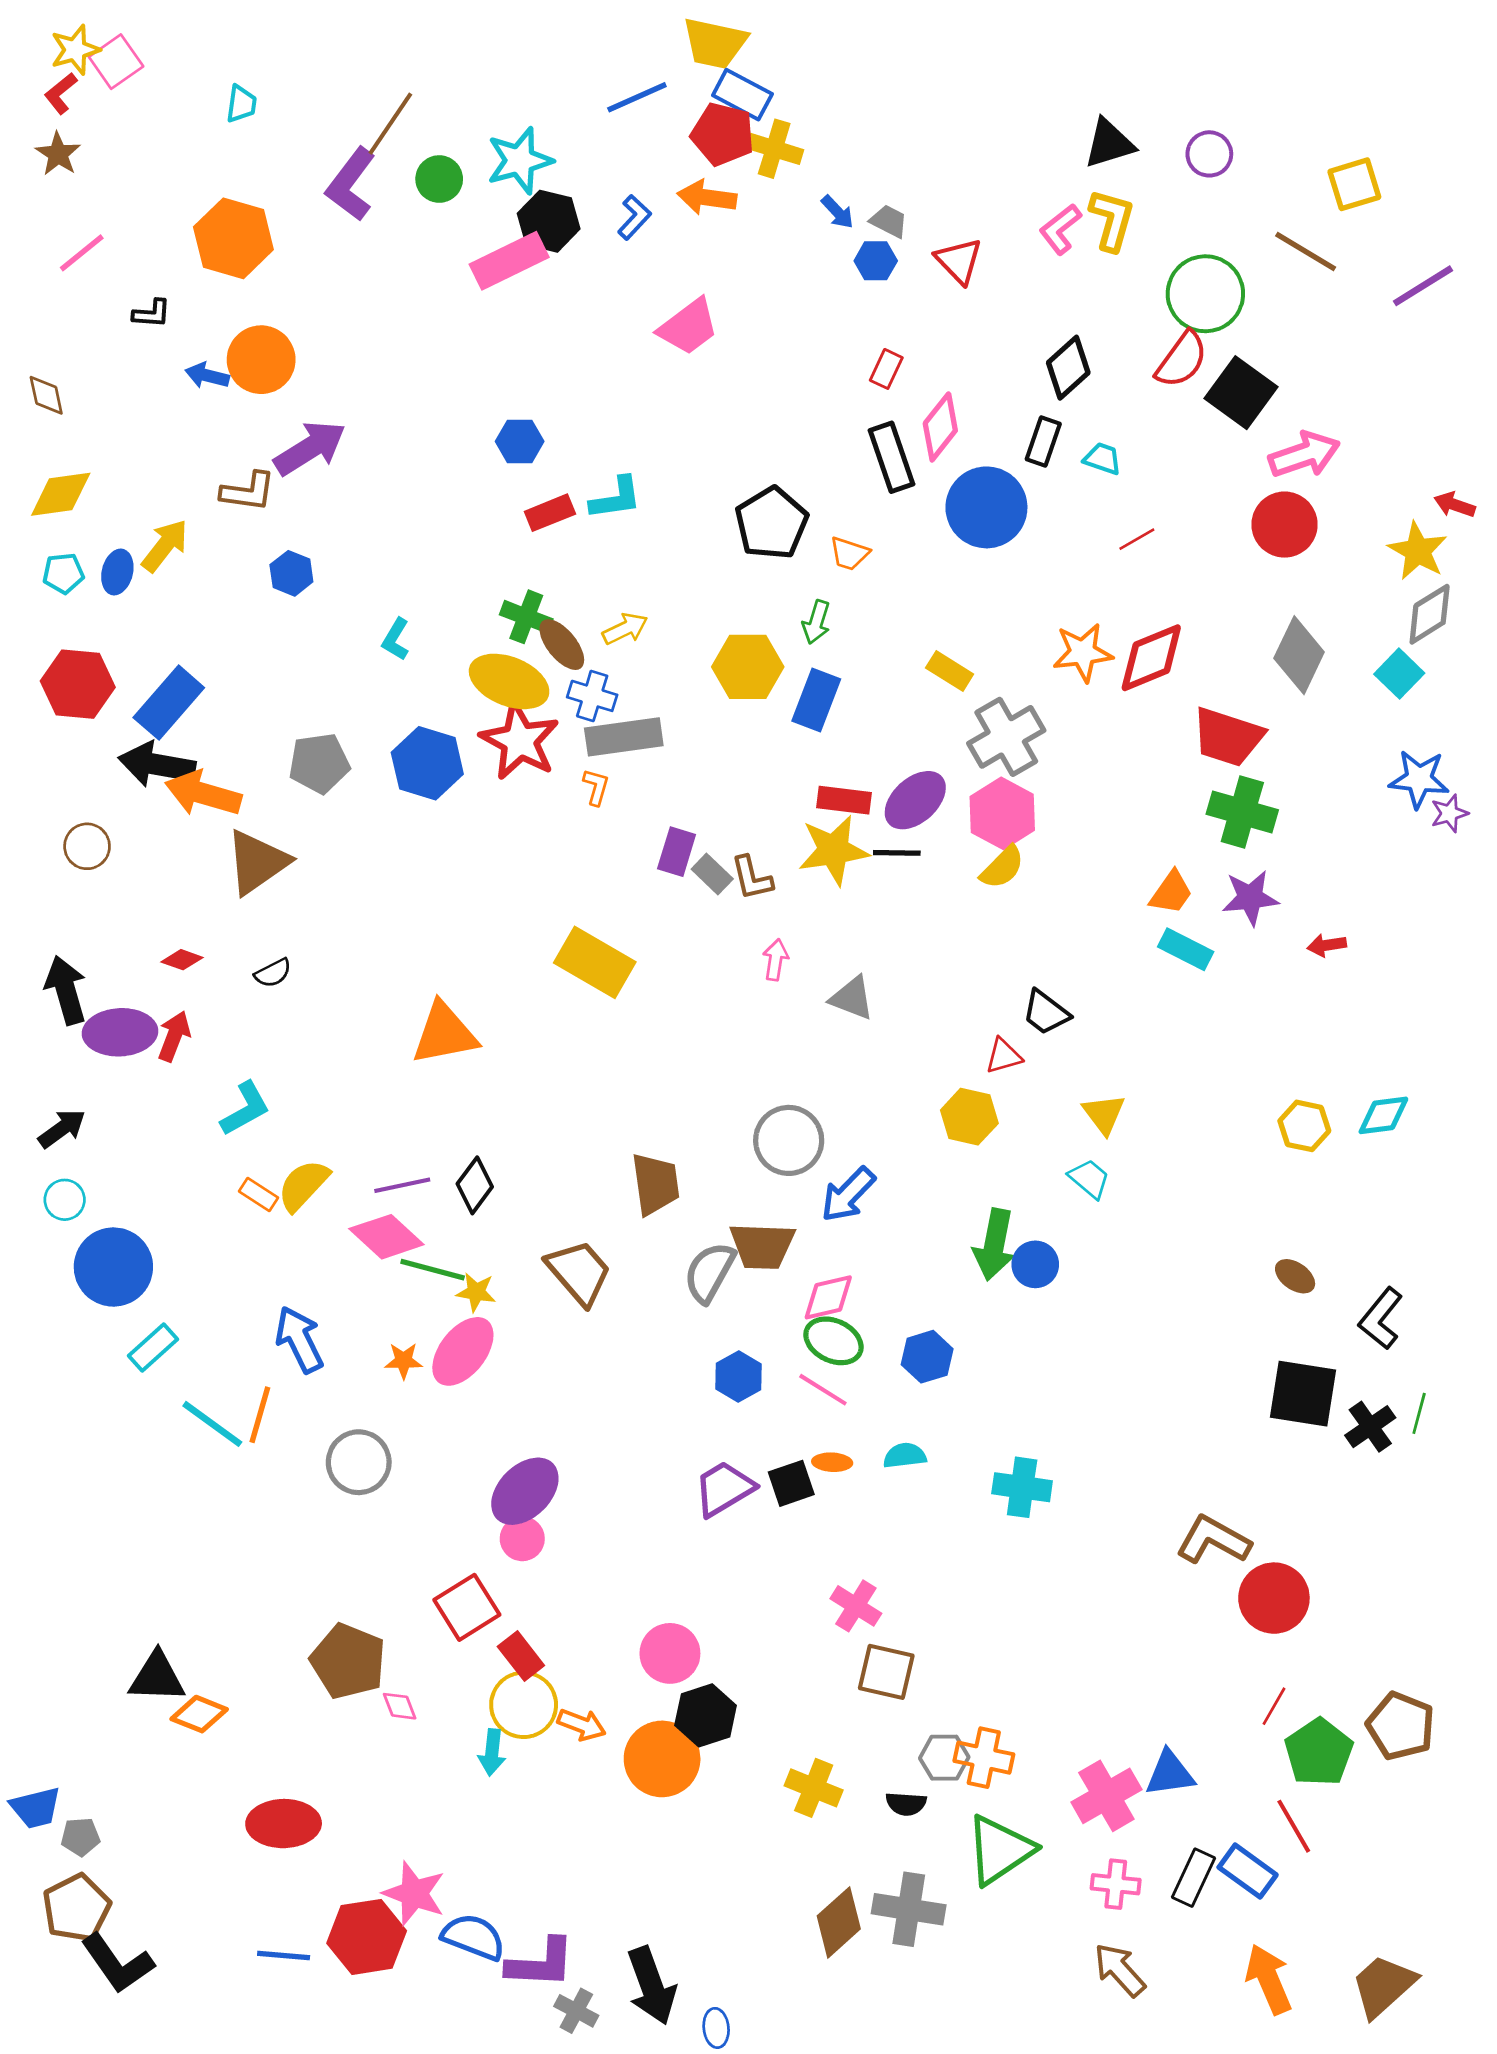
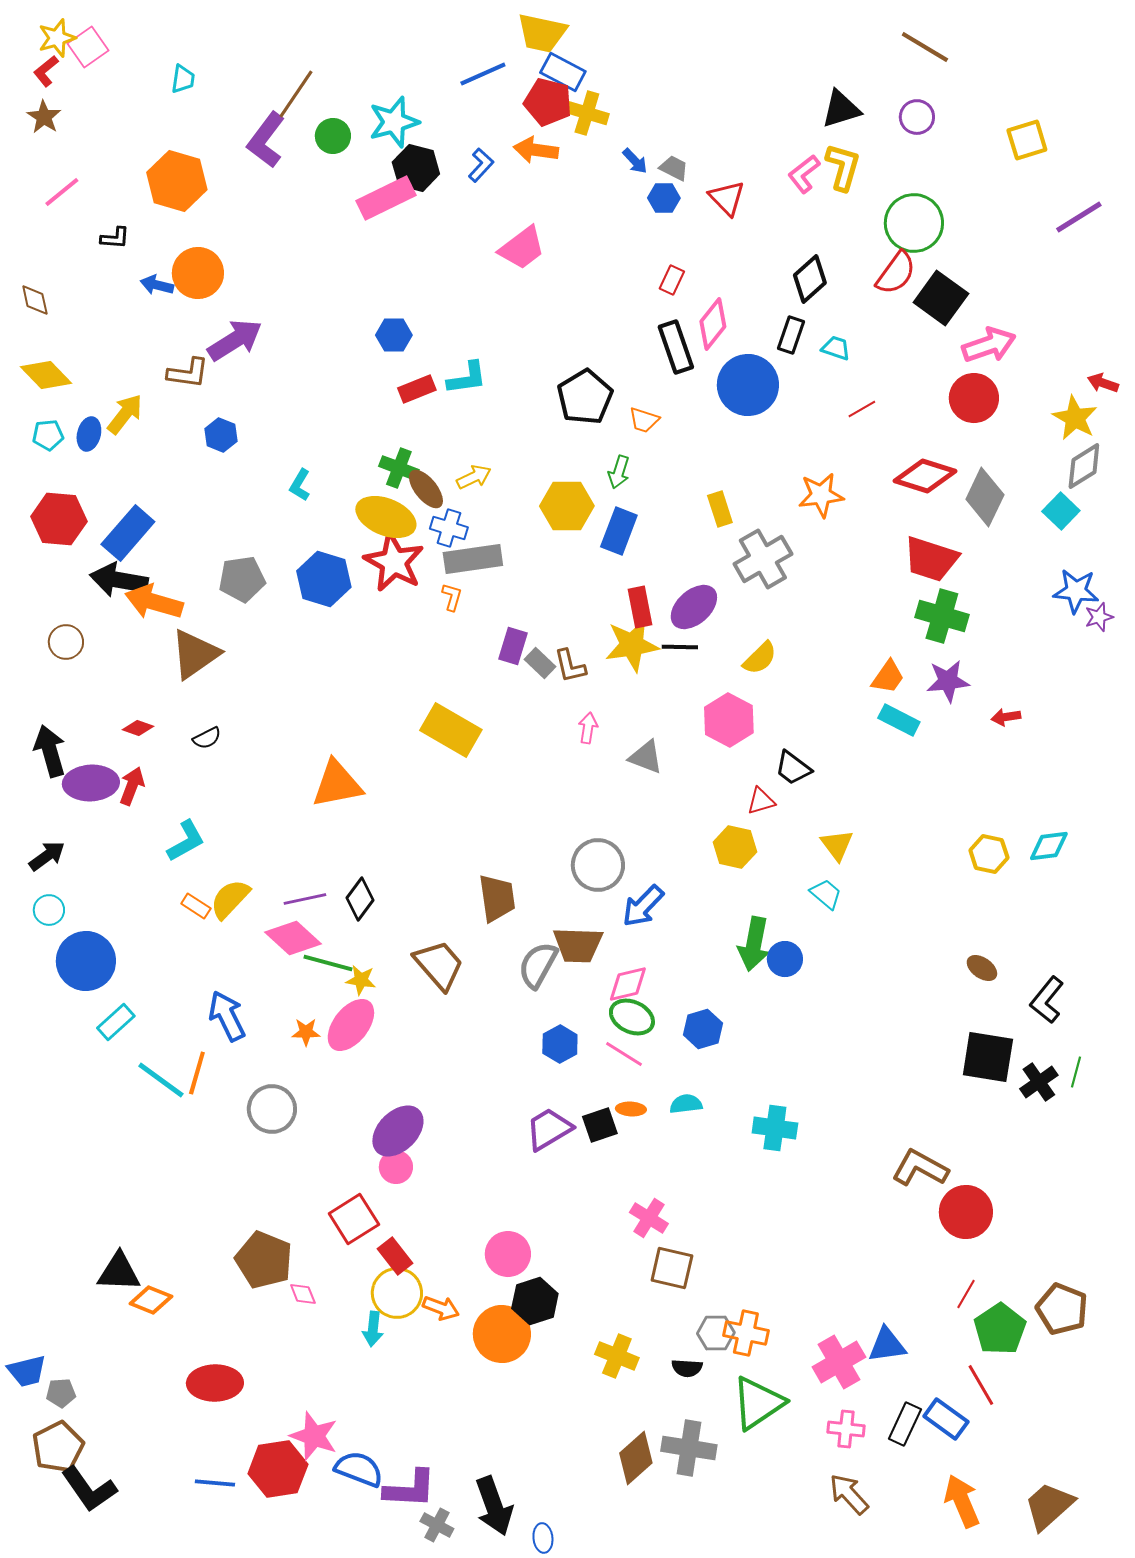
brown line: (1306, 252) -> (925, 47), moved
yellow diamond: (61, 494) -> (46, 375), turned 54
red diamond: (1151, 658) -> (925, 476), moved, turned 40
yellow rectangle: (950, 671) -> (720, 509), turned 40
red rectangle: (844, 800) -> (640, 607), turned 72
pink hexagon: (1002, 813) -> (729, 720), moved

